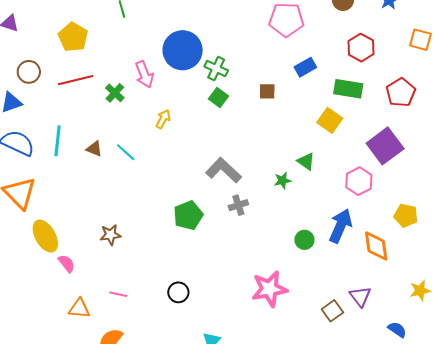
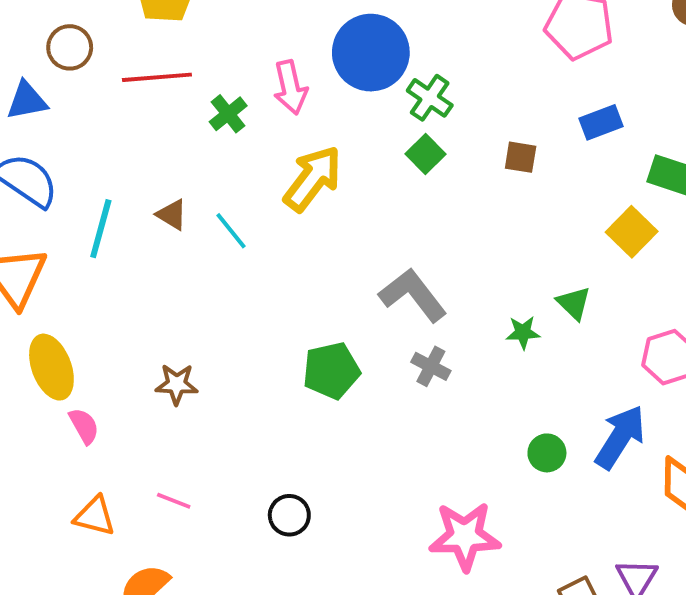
yellow arrow: (163, 119) -> (313, 179), size x1.8
cyan line: (58, 141) -> (101, 229), moved
gray cross: (238, 205) -> (431, 366), turned 36

